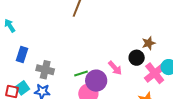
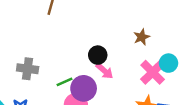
black circle: (137, 58) -> (98, 55), moved
gray cross: (45, 70) -> (28, 69), moved

